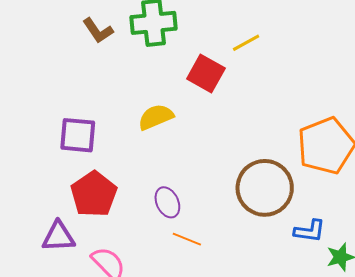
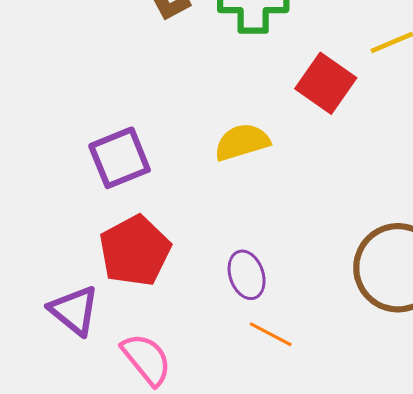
purple square: (78, 135) -> (120, 158), turned -33
purple triangle: (58, 237) -> (74, 310), turned 36

